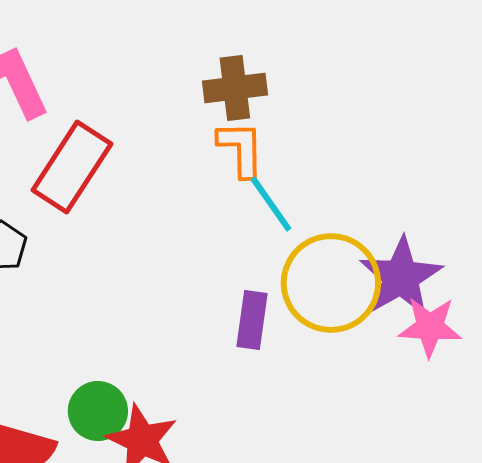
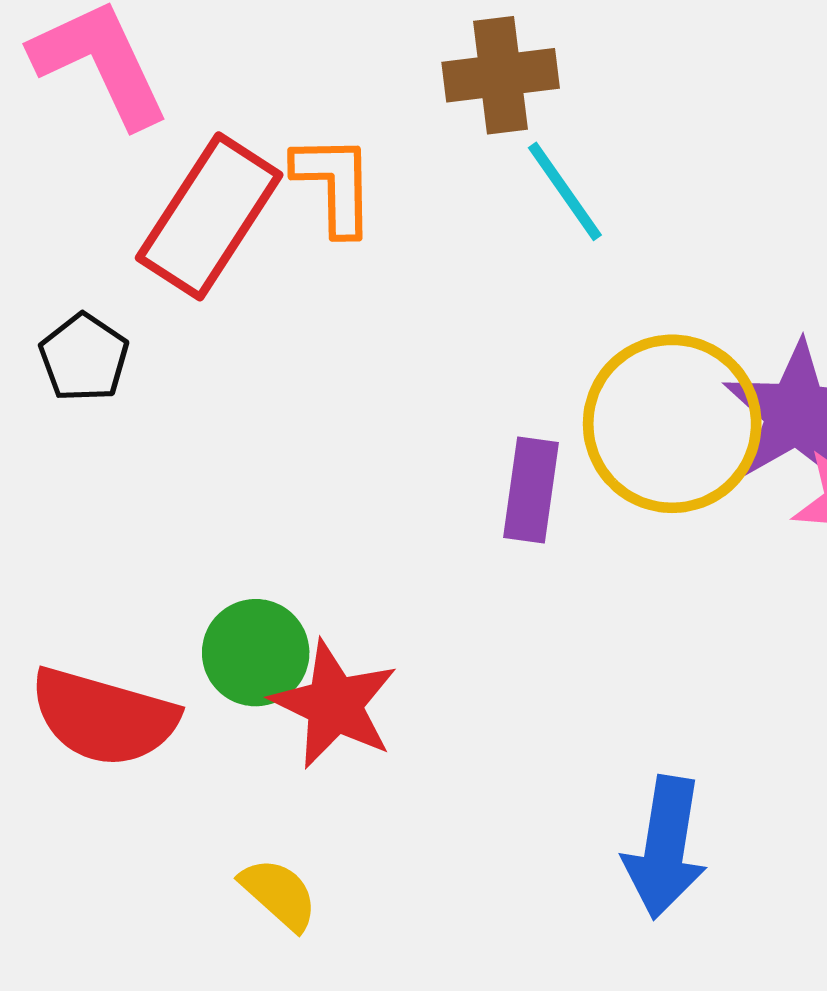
orange L-shape: (241, 149) -> (334, 184), moved
cyan line: (271, 204) -> (565, 191), moved

